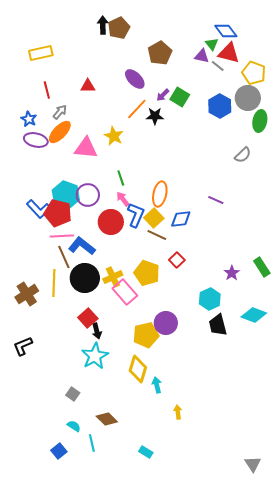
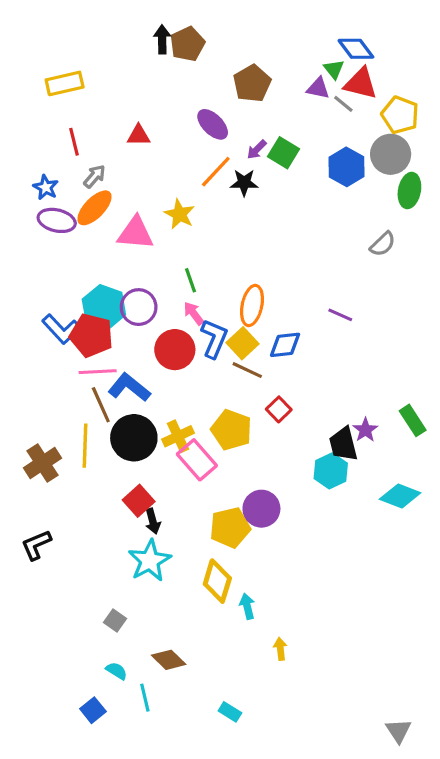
black trapezoid: (218, 325) -> (343, 444), moved

